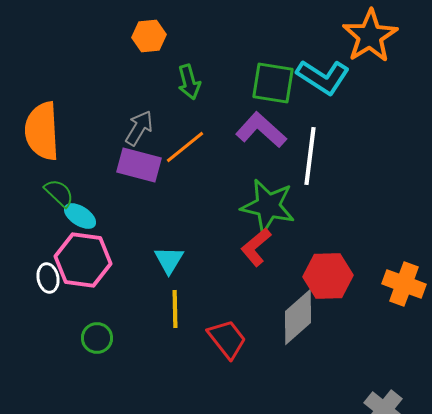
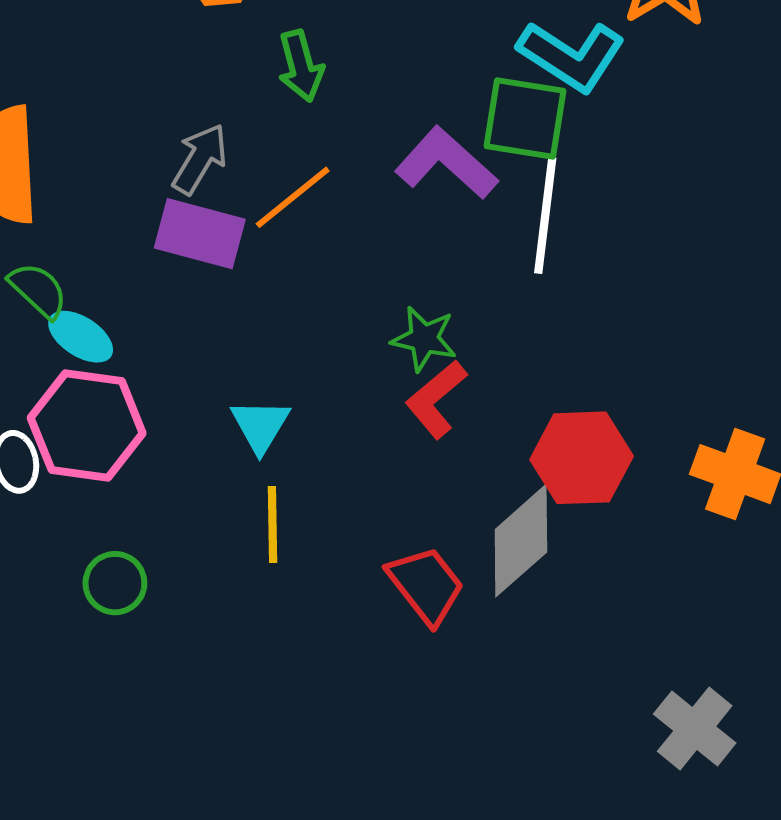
green square: (273, 83) -> (525, 119), moved
green star: (268, 206) -> (424, 339), moved, size x0.6
red trapezoid: (227, 339) -> (426, 585), moved

